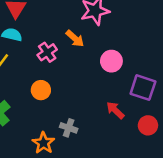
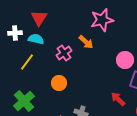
pink circle: (111, 61) -> (125, 60), moved

